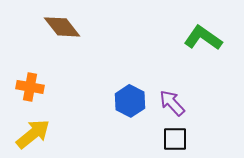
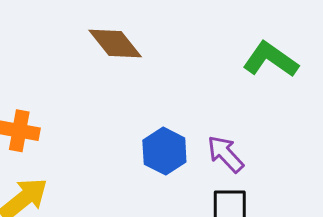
brown diamond: (62, 27) -> (115, 44), moved

